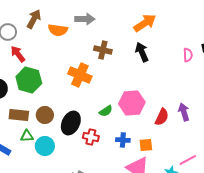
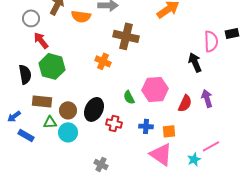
brown cross: (103, 50) -> (126, 36), size x1.4
black arrow: (142, 52) -> (195, 62), moved
pink semicircle: (188, 55) -> (211, 41), size x1.5
orange cross: (80, 75) -> (103, 61), size x0.7
green semicircle: (106, 111) -> (129, 97), turned 96
brown circle: (45, 115) -> (68, 110), moved

